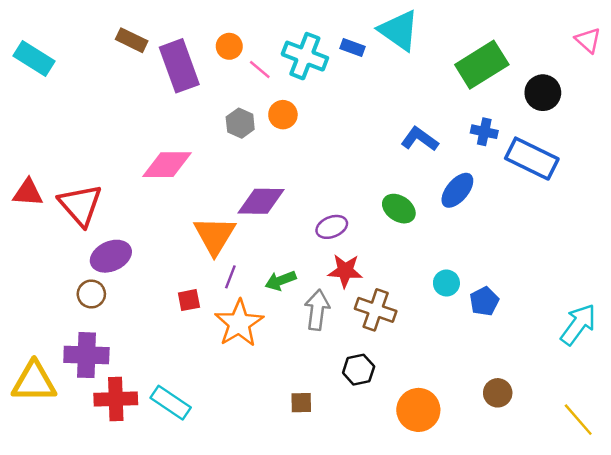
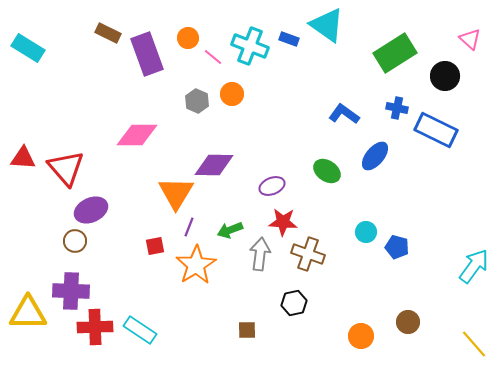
pink triangle: (588, 40) -> (470, 39), moved
blue pentagon: (484, 301) -> (397, 247), turned -30
orange circle: (418, 410) -> (361, 336), moved, size x0.7

